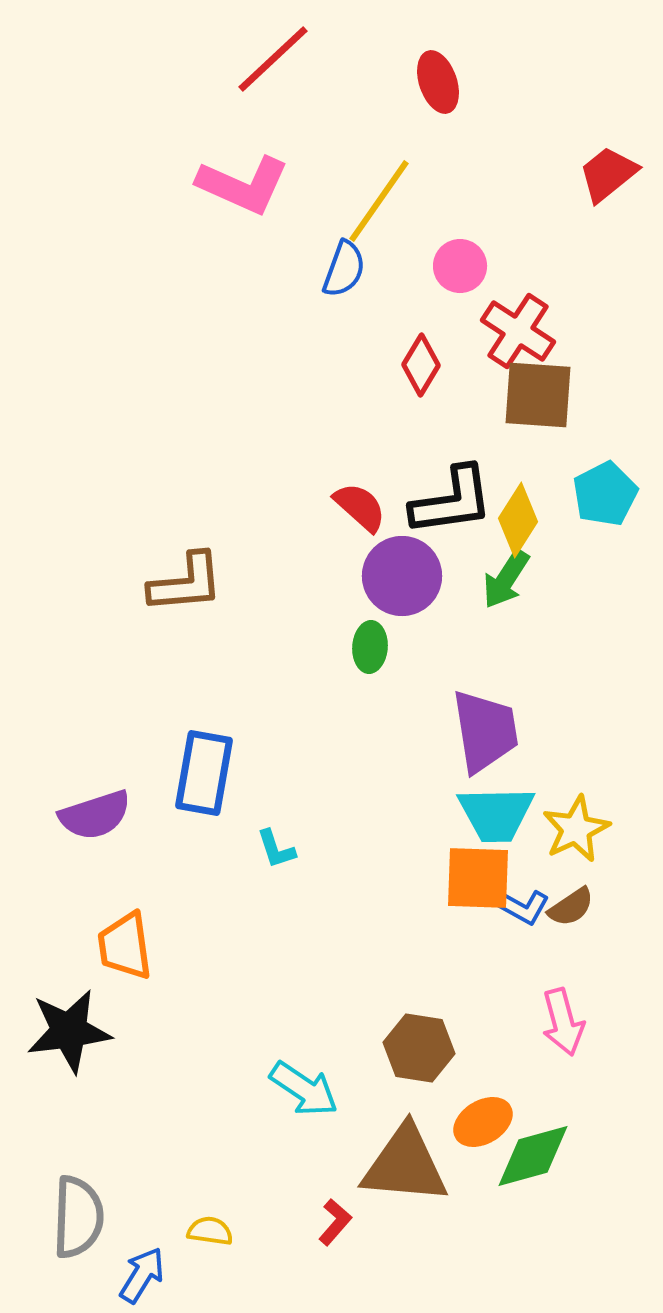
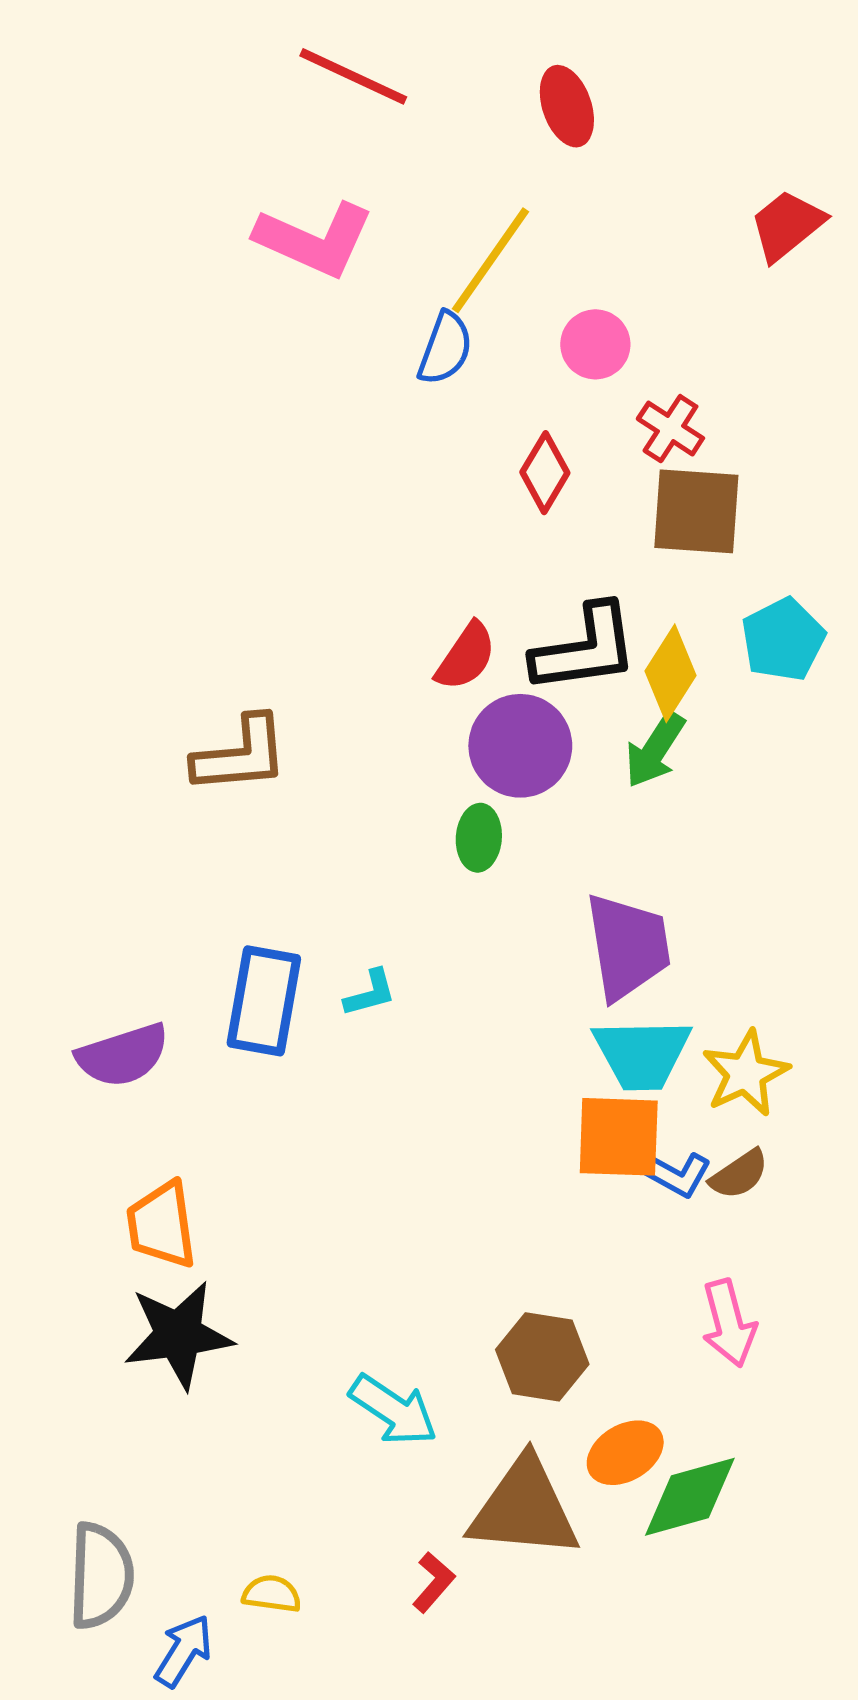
red line: (273, 59) -> (353, 76), turned 68
red cross: (518, 331) -> (670, 429), size x0.7
red semicircle: (360, 507) -> (466, 656), turned 82
cyan L-shape: (276, 849) -> (370, 993), moved, turned -87
black star: (69, 1031) -> (178, 1335), moved

